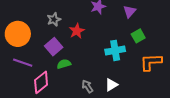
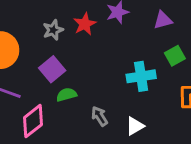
purple triangle: (130, 11) -> (163, 20), turned 32
red star: (77, 31) -> (85, 24), moved
gray arrow: (87, 86) -> (100, 116), moved

